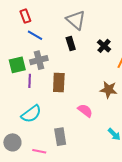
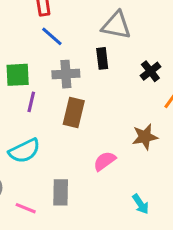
gray triangle: (76, 20) -> (116, 25), turned -40
gray cross: (39, 60) -> (66, 74), moved
brown star: (109, 90) -> (145, 137), turned -30
pink semicircle: (85, 111) -> (105, 161), turned -84

